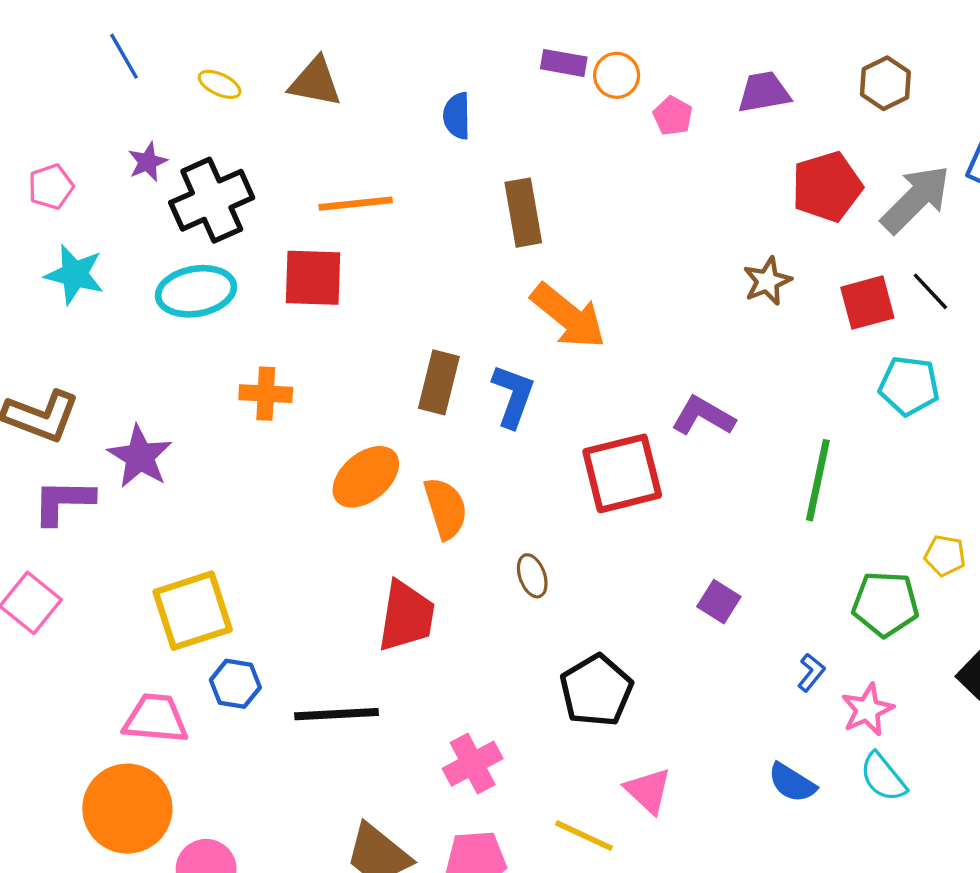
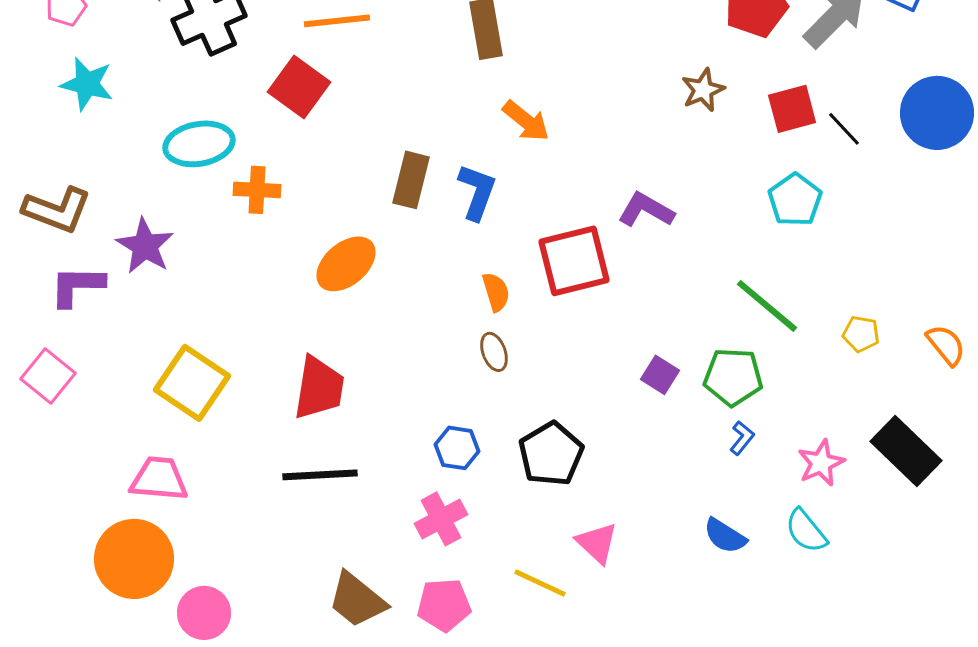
red square: (313, 278) -> (299, 87), turned 34
cyan ellipse: (196, 291) -> (199, 144), moved
black line: (930, 291) -> (844, 129), moved
orange arrow: (568, 316) -> (526, 121), size x0.7
cyan pentagon: (909, 386) -> (795, 200), moved, turned 30
green line: (818, 480) -> (767, 306), moved, turned -62
orange semicircle: (446, 508) -> (496, 292), moved, size x0.7
green pentagon: (885, 604) -> (733, 377), moved
yellow square: (193, 611) -> (192, 383), turned -38
red trapezoid: (406, 616) -> (319, 388), moved
blue hexagon: (235, 684) -> (457, 448), moved
pink star: (867, 710) -> (821, 463), moved

